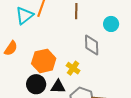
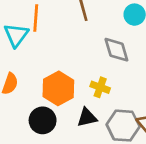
black circle: (36, 84) -> (43, 120), moved

